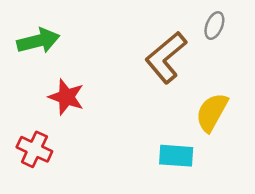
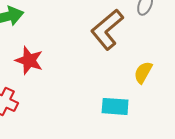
yellow semicircle: (212, 112) -> (143, 72), size x0.7

